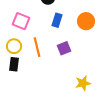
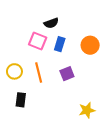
pink square: (21, 21) -> (38, 41), moved
black rectangle: (14, 64) -> (21, 100), moved

